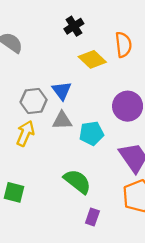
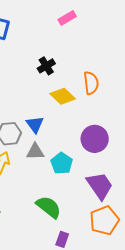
cyan pentagon: (91, 133) -> (62, 163), turned -30

